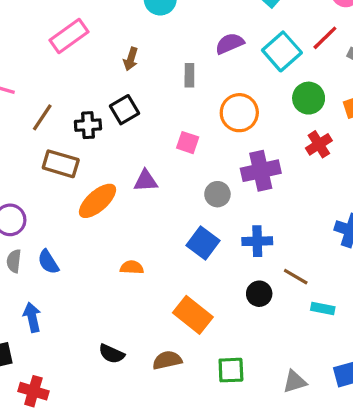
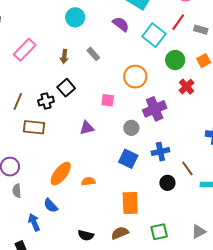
purple semicircle: (230, 44) -> (121, 24), moved, turned 72
gray rectangle: (189, 75) -> (93, 54), moved, turned -32
orange ellipse: (97, 201) -> (61, 174), moved
blue semicircle: (48, 262) -> (51, 206), moved
brown line: (296, 277) -> (187, 168), turned 35
orange rectangle: (193, 315) -> (130, 203), turned 60

